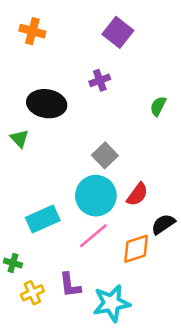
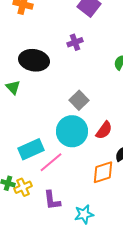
pink line: (93, 236) -> (51, 162), moved
yellow cross: (32, 293) -> (23, 187), moved
cyan star: (111, 303) -> (84, 214), size x0.7

